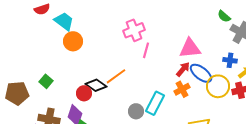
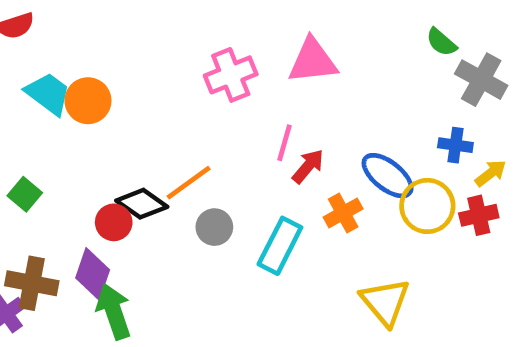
cyan trapezoid: (64, 21) -> (48, 94), moved
pink triangle: (190, 48) -> (313, 61), moved
pink line: (146, 50) -> (285, 143), moved
red arrow: (183, 69) -> (308, 166), moved
gray circle: (136, 111) -> (214, 227), moved

